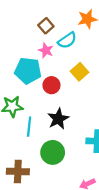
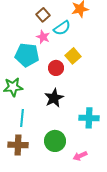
red circle: (51, 85) -> (56, 68), moved
cyan line: (29, 127) -> (22, 118), moved
green circle: (53, 152) -> (55, 141), moved

